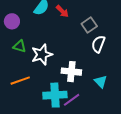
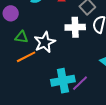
white cross: (71, 72) -> (75, 27), moved
orange line: (20, 81) -> (26, 57), moved

